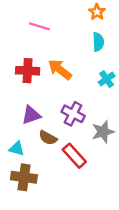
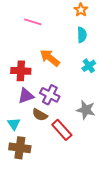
red cross: (28, 71) -> (21, 71), moved
purple cross: (73, 114) -> (50, 95), moved
gray star: (103, 132) -> (86, 110), turned 30
cyan triangle: (17, 149) -> (14, 124), turned 40

